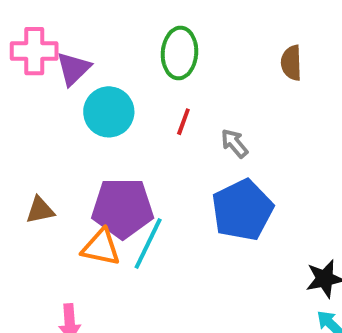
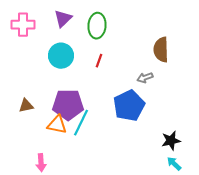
brown semicircle: (291, 63) -> (161, 50), moved, size x1.4
purple triangle: (73, 69) -> (63, 19), moved
gray arrow: (234, 143) -> (145, 78), moved, turned -70

